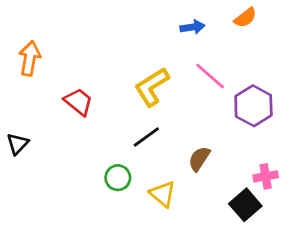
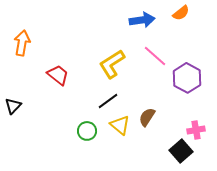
blue arrow: (192, 27) -> (142, 20), size x1.4
yellow triangle: (163, 194) -> (120, 125), moved

